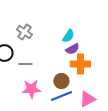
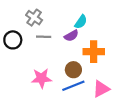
purple semicircle: (72, 49) -> (71, 36), moved
gray line: (25, 64) -> (44, 37), moved

